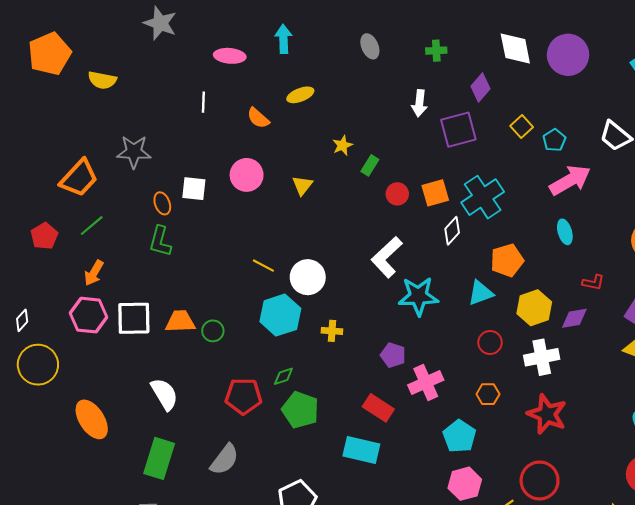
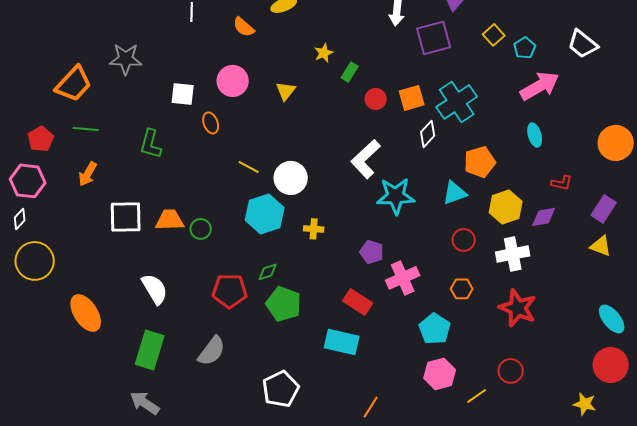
orange ellipse: (162, 203) -> (211, 123), moved
green line: (92, 226) -> (86, 129), turned 45
pink hexagon: (89, 315) -> (28, 181), moved
red circle: (540, 481) -> (511, 371), size x0.7

